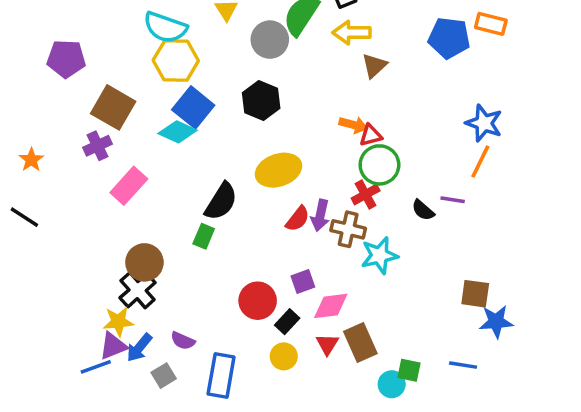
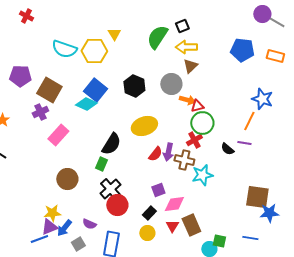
orange rectangle: (491, 24) -> (275, 56), moved
cyan semicircle: (165, 27) -> (64, 49), moved
gray circle: (270, 40) -> (171, 84), moved
purple pentagon: (66, 59) -> (20, 76), moved
yellow hexagon: (176, 60) -> (94, 51), moved
brown triangle: (374, 66) -> (190, 66), moved
orange line: (480, 161) -> (249, 121), moved
black cross: (138, 290) -> (110, 189), moved
brown square: (475, 294) -> (257, 197), size x1.4
red circle: (258, 301) -> (117, 205), moved

